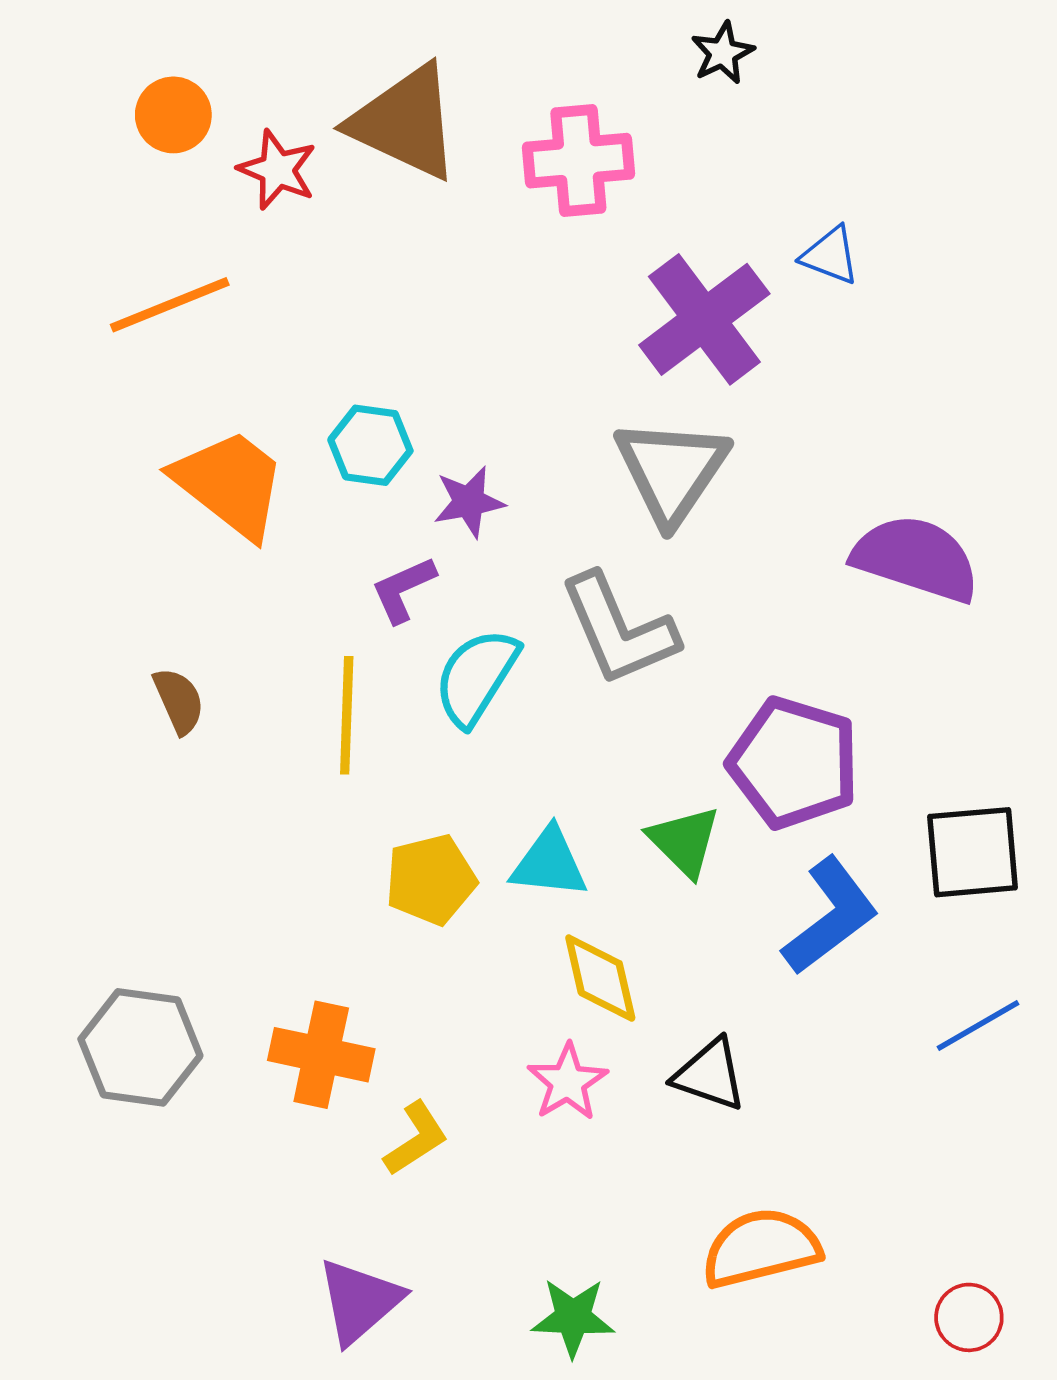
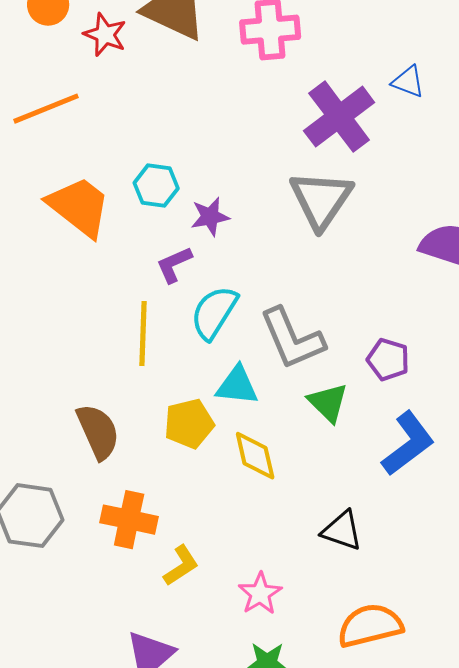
gray L-shape: (619, 630) -> (292, 339), moved
brown semicircle: (179, 701) -> (98, 432), moved, size x1.5
purple pentagon: (794, 763) -> (388, 360), size x0.6
cyan triangle: (549, 863) -> (237, 386), moved
yellow diamond: (600, 978) -> (255, 456), moved
pink star: (567, 1082) -> (260, 594), moved

